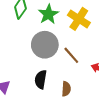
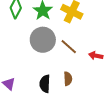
black semicircle: (41, 79) -> (45, 84), moved

